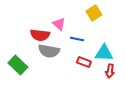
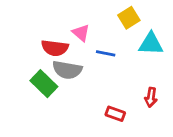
cyan triangle: (104, 53) -> (151, 44), moved
red rectangle: (84, 62) -> (115, 114), moved
green rectangle: (18, 65) -> (44, 84), moved

